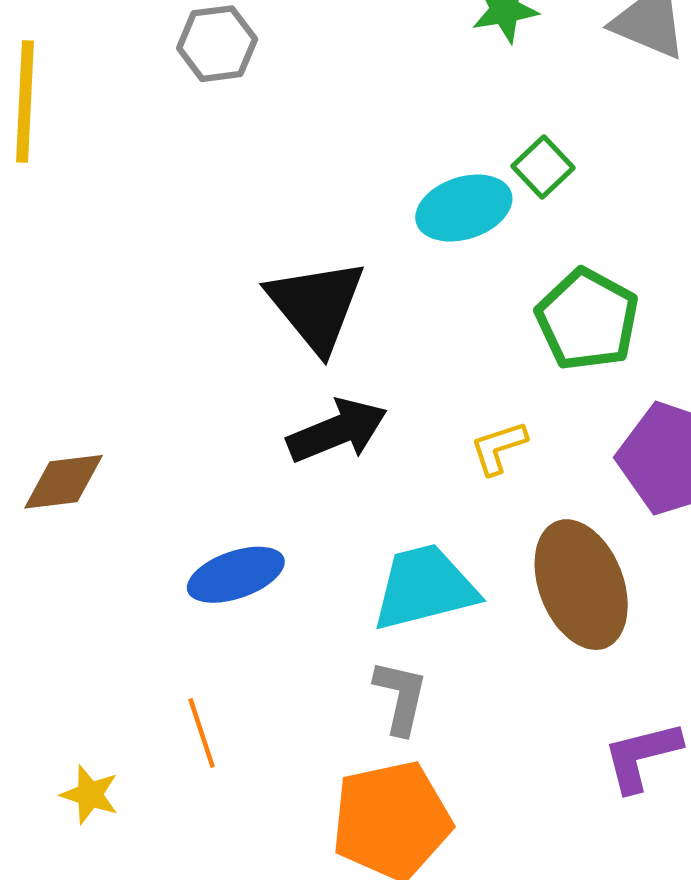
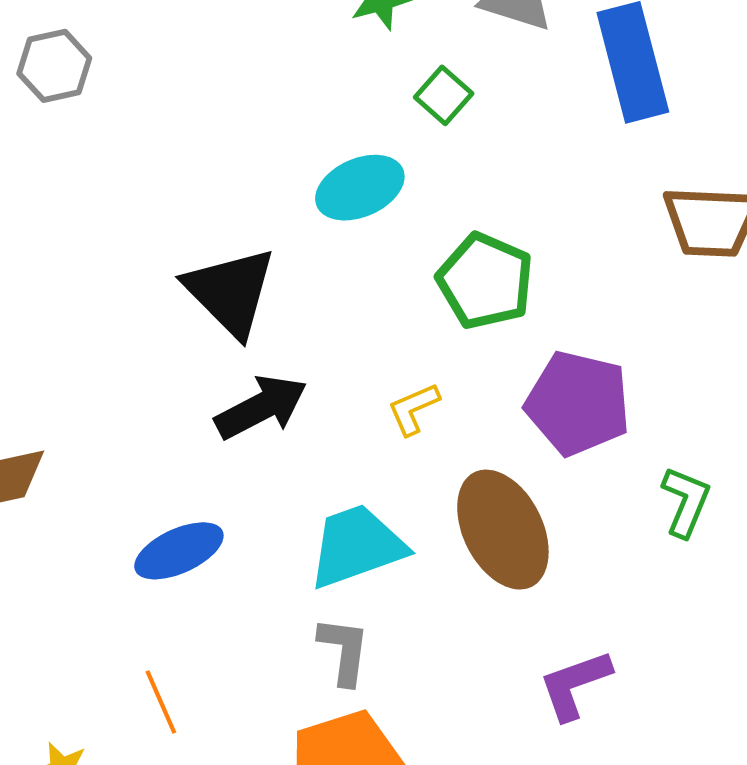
gray hexagon: (217, 44) -> (54, 66), moved
green square: (543, 167) -> (444, 95), moved

